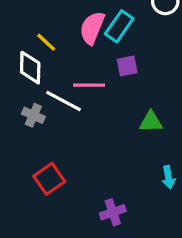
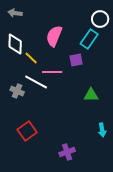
cyan rectangle: (119, 26) -> (89, 39), moved
yellow line: (46, 42) -> (31, 58), moved
white diamond: (30, 68) -> (15, 44), moved

